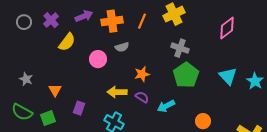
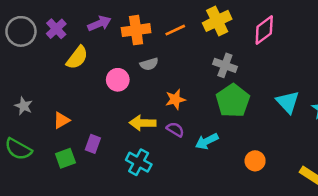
orange line: (142, 21) -> (175, 30), turned 42
gray circle: (24, 22) -> (21, 31), size x1.5
pink diamond: (227, 28) -> (264, 30), moved
orange triangle: (55, 90) -> (62, 120), turned 32
green square: (48, 118) -> (65, 158), moved

